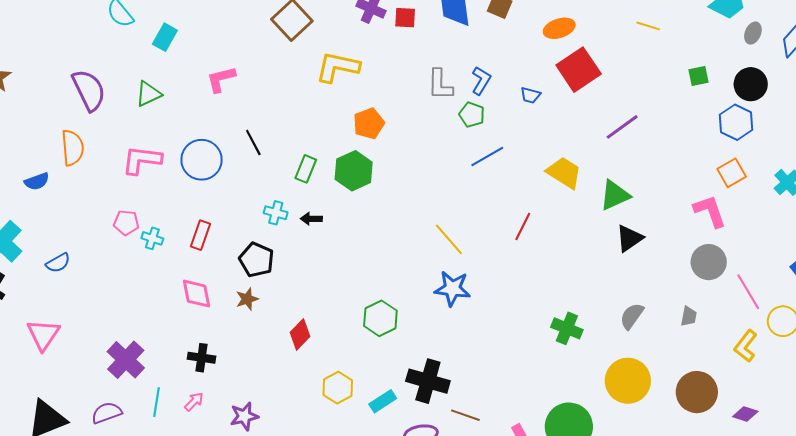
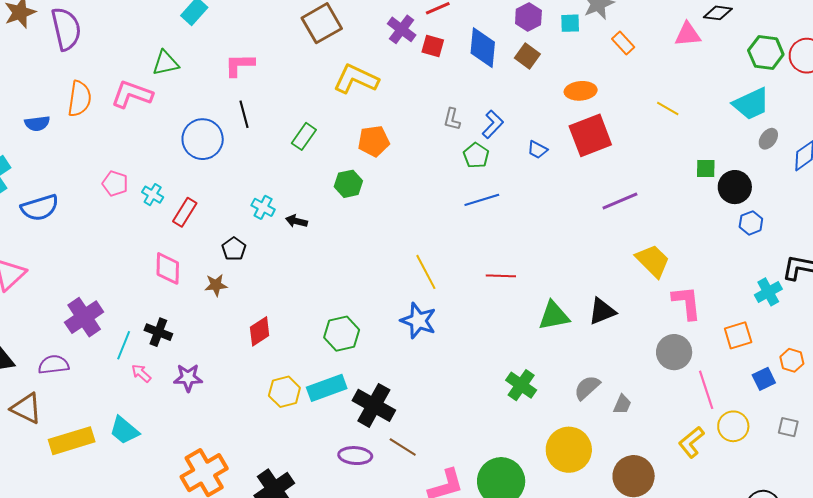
black circle: (751, 84) -> (735, 187), moved
gray L-shape: (440, 85) -> (452, 119), size x0.7
purple semicircle: (89, 90) -> (66, 29), moved
blue hexagon: (736, 122) -> (751, 223), moved, size x0.7
black line: (253, 143) -> (244, 114), moved
pink L-shape: (142, 160) -> (132, 94), moved
green rectangle: (306, 169) -> (304, 136), moved
green hexagon: (354, 171) -> (348, 184), size x0.7
yellow trapezoid: (564, 173) -> (653, 261), moved
orange square: (732, 173) -> (738, 335), moved
green triangle: (615, 195) -> (554, 316), moved
red line: (523, 226) -> (501, 276), turned 52
cyan cross: (152, 238) -> (153, 195), moved
black pentagon: (257, 260) -> (234, 249), size x0.7
blue semicircle: (58, 263) -> (40, 208), size x1.5
gray trapezoid: (689, 316) -> (622, 404), moved
cyan rectangle: (383, 401) -> (327, 388), moved, size x1.4
cyan line: (157, 402) -> (124, 345), moved
pink arrow: (194, 402) -> (141, 373), turned -105
purple star: (244, 416) -> (188, 378), moved

